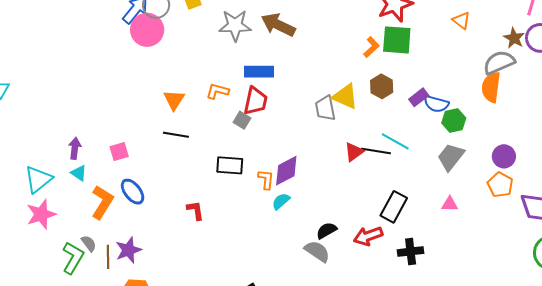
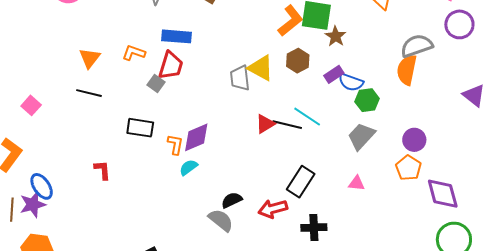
brown star: (514, 38) -> (336, 36), moved
orange L-shape: (371, 47) -> (290, 21), size x1.5
pink square: (119, 152) -> (31, 105), turned -36
blue ellipse: (133, 192) -> (42, 186), moved

